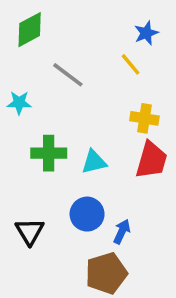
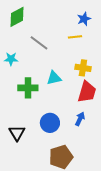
yellow line: (131, 64) -> (75, 37), turned -56
cyan triangle: (94, 162) -> (54, 78), moved
blue arrow: (122, 231) -> (80, 119), moved

